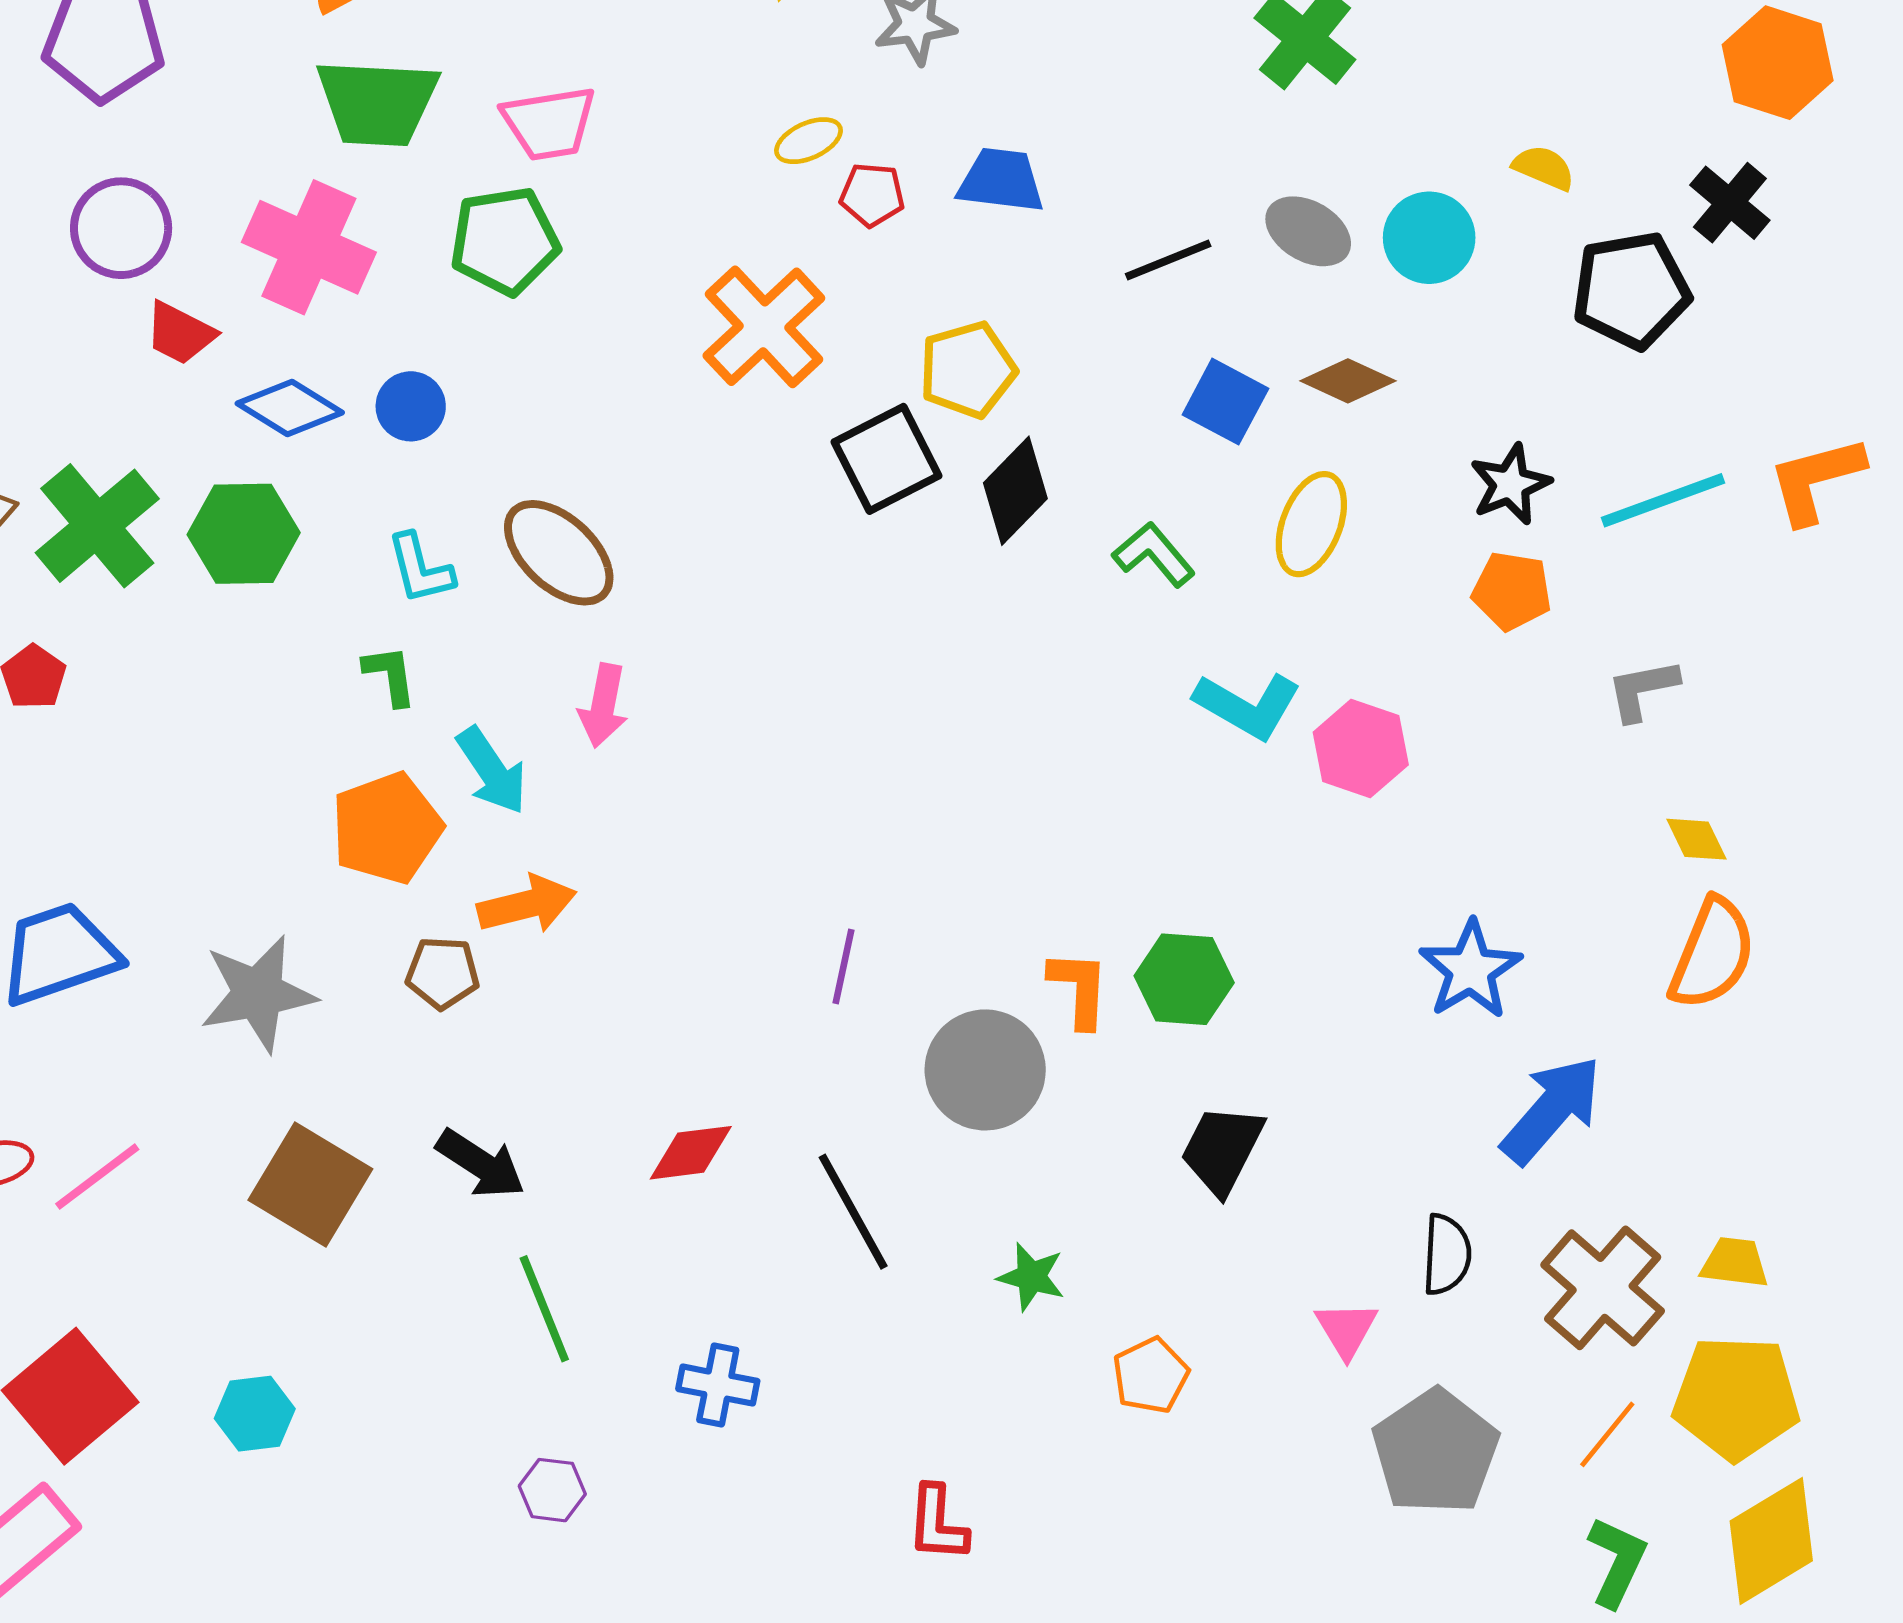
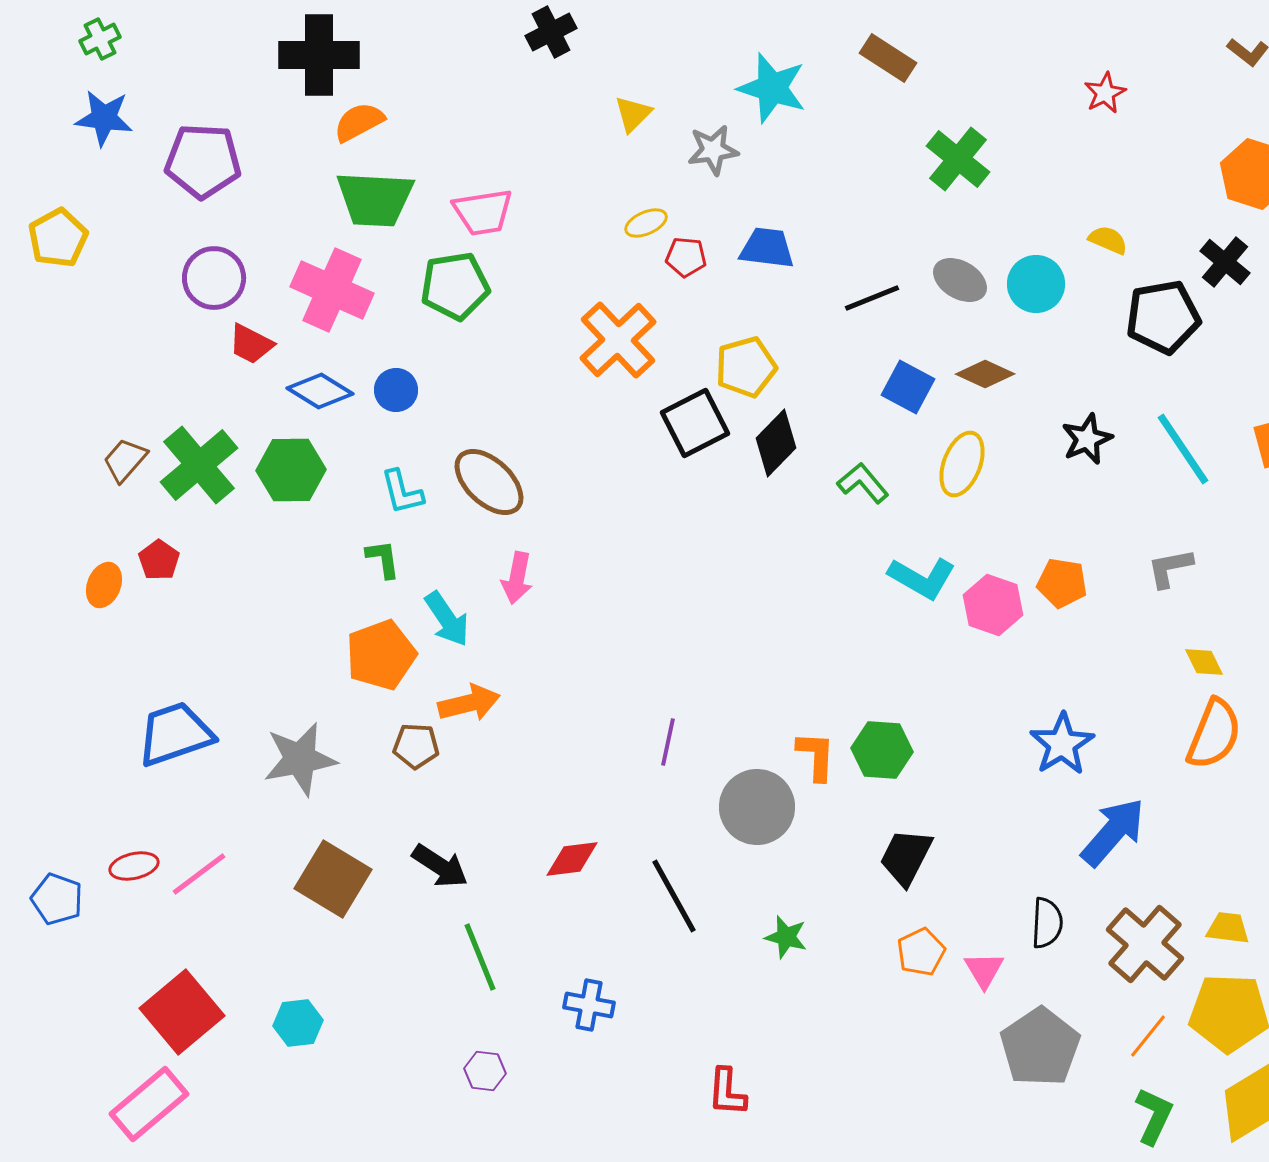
cyan line: (1663, 500) -> (1183, 449), turned 76
orange pentagon: (1512, 591) -> (1062, 583), moved
orange pentagon: (1151, 1375) -> (921, 952), moved

